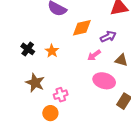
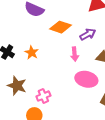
orange diamond: (82, 28) -> (60, 27), turned 35
pink arrow: (94, 55) -> (75, 54), turned -56

